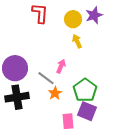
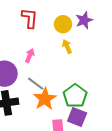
pink arrow: (61, 66) -> (30, 55), moved
orange star: (55, 93) -> (45, 99), size x1.6

